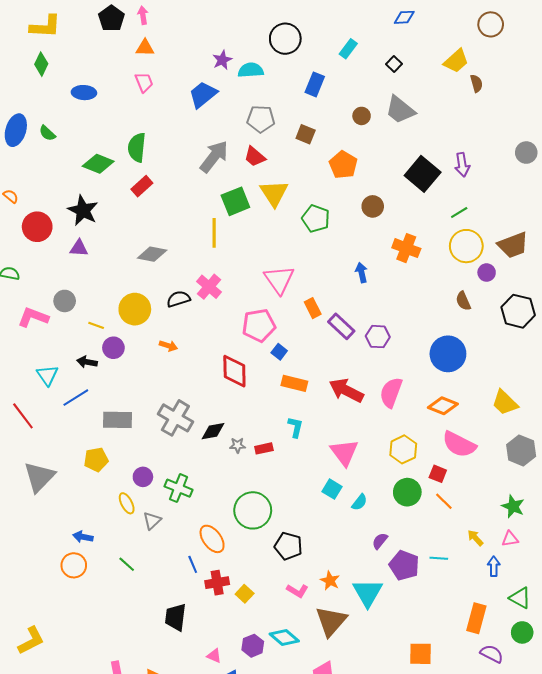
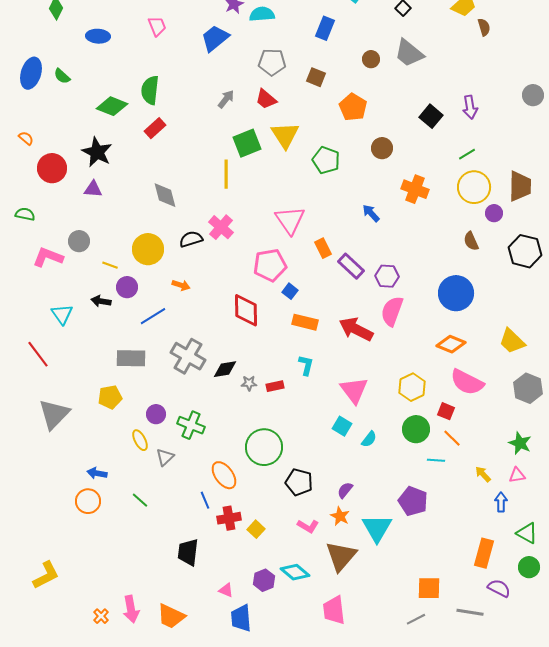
gray arrow: (214, 157) -> (226, 99), size x0.6
black square: (423, 174) -> (431, 116), size x0.7
brown trapezoid: (513, 245) -> (520, 186), turned -68
gray diamond: (152, 254) -> (165, 195), turned 64
blue arrow: (362, 273) -> (371, 213), turned -30
pink semicircle: (391, 392) -> (392, 311), moved
blue line: (76, 398) -> (153, 316), moved
purple semicircle: (380, 541) -> (345, 490), moved
cyan line: (439, 558) -> (436, 460), moved

